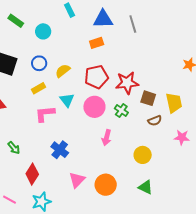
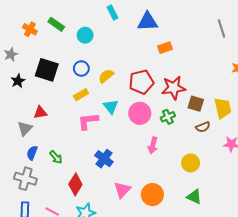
gray line: (133, 24) -> (222, 28), moved
orange rectangle: (97, 43) -> (165, 48), moved
green cross: (121, 111) -> (168, 117), turned 32

